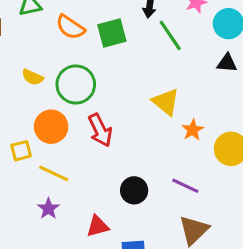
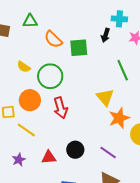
green line: (170, 35) -> (123, 70), moved
orange star: (193, 130) -> (119, 118), size x1.5
purple star: (48, 209) -> (19, 160), moved
red triangle: (98, 226) -> (49, 157), moved

